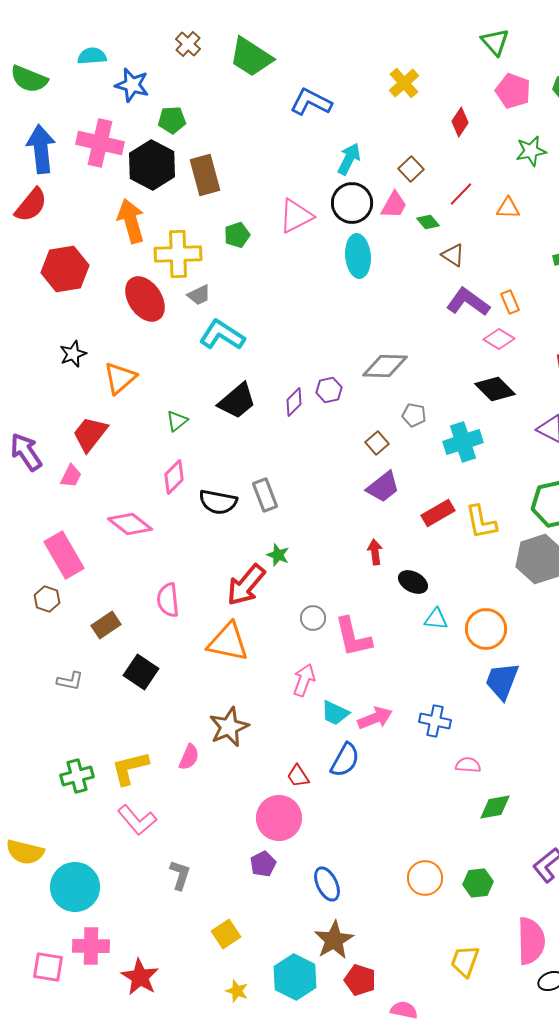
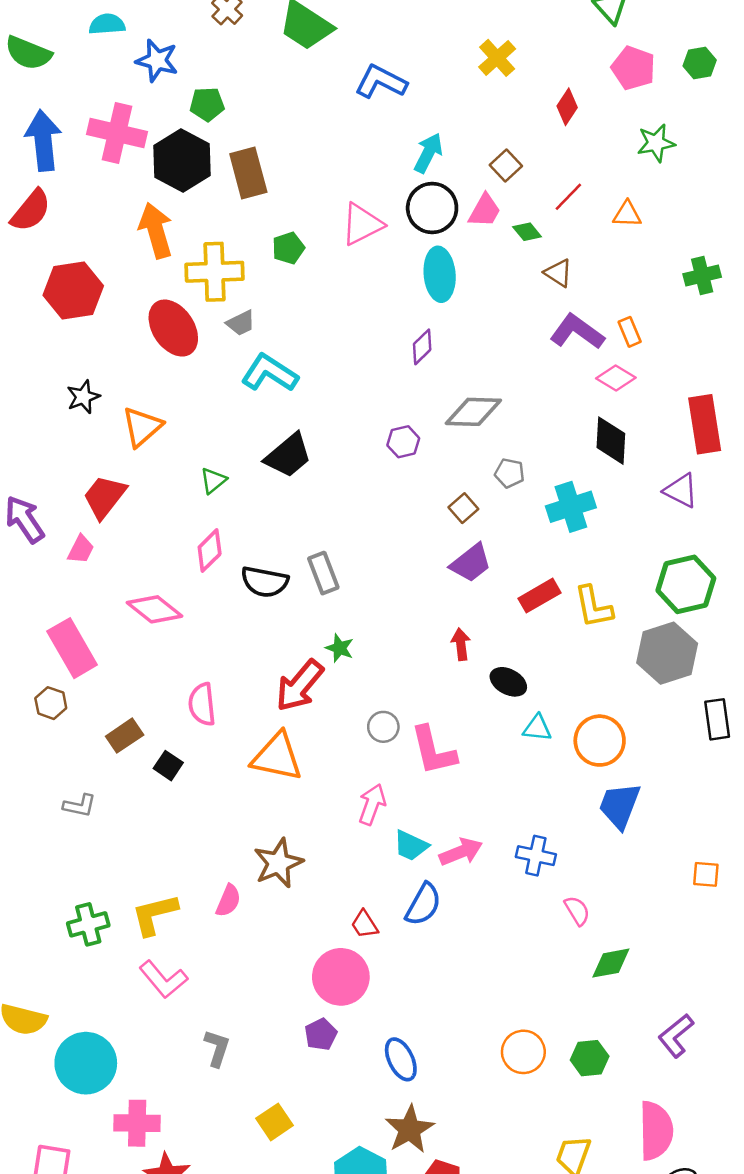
black diamond: (495, 389) -> (611, 441), turned 48
purple diamond: (294, 402) -> (422, 347), moved
black square: (141, 672) -> (168, 766), moved, size x0.7
pink semicircle: (468, 765) -> (577, 911), turned 55
pink cross: (91, 946) -> (137, 1123), moved

